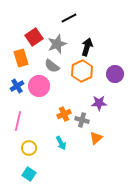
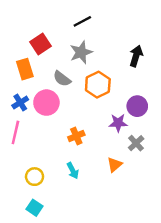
gray star: (57, 44) -> (81, 52), moved
black arrow: (87, 47) -> (136, 56), moved
purple circle: (115, 74) -> (137, 106), moved
gray cross: (82, 120) -> (136, 143), moved, turned 32
pink line: (18, 121) -> (15, 132), moved

